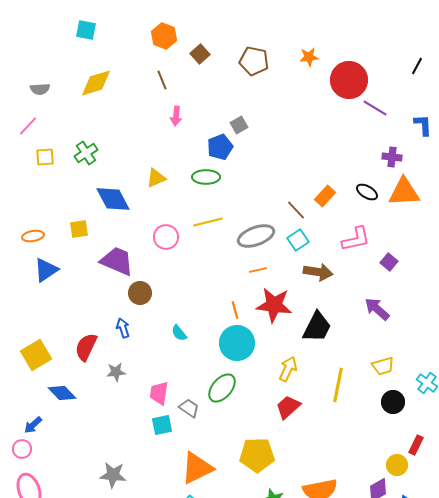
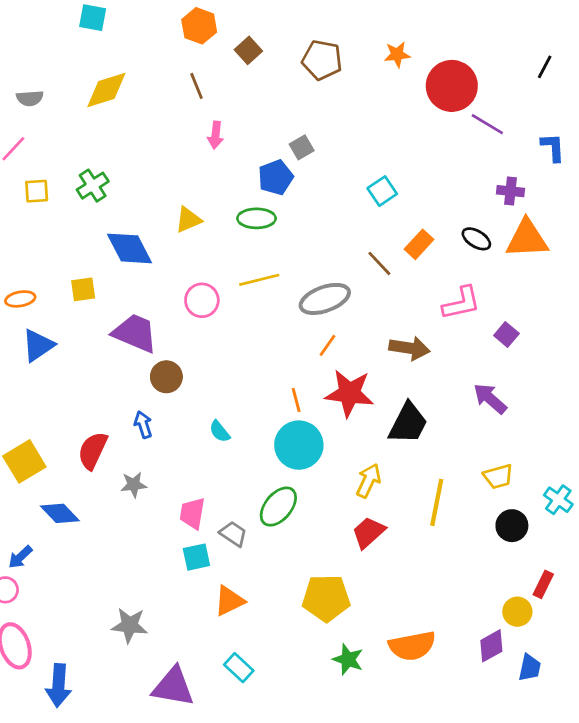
cyan square: (298, 240) -> (382, 191), moved
orange line: (258, 270) -> (328, 345), turned -42
orange triangle: (197, 468) -> (229, 601), moved, size x0.7

